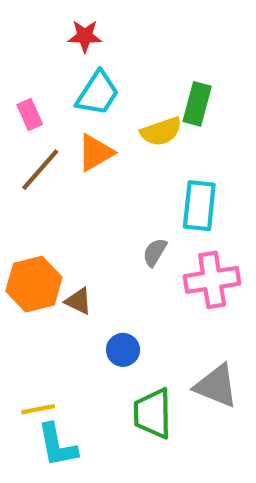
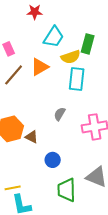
cyan trapezoid: (98, 93) -> (54, 37), moved
cyan rectangle: (199, 206) -> (77, 79), moved
gray semicircle: (155, 252) -> (60, 114), moved

